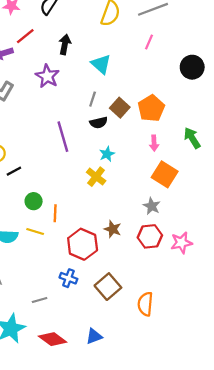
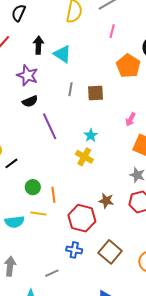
cyan triangle: (101, 64) -> (62, 54), moved
brown square: (120, 108) -> (96, 93), turned -36
orange pentagon: (151, 108) -> (128, 66), moved
black semicircle: (99, 123) -> (30, 101), moved
pink arrow: (154, 143) -> (131, 119), turned 40

